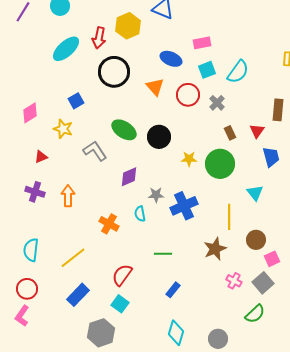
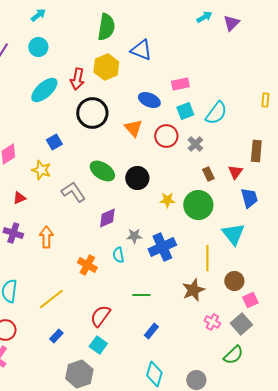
cyan triangle: (255, 193) -> (233, 234), size x1.4
blue rectangle: (78, 295) -> (56, 336), size x0.6

